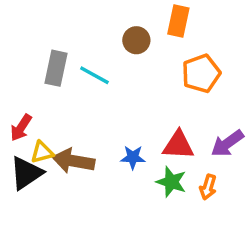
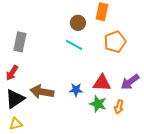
gray rectangle: (56, 68) -> (20, 42), moved
cyan line: (94, 75) -> (74, 45), moved
yellow triangle: (42, 152) -> (16, 124), moved

